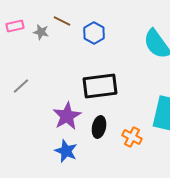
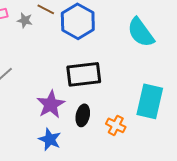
blue hexagon: (94, 33) -> (78, 21), size x1.6

